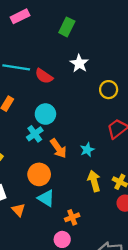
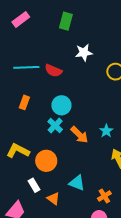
white star: (79, 63) -> (84, 53), turned -30
orange circle: (39, 174) -> (46, 161), moved

